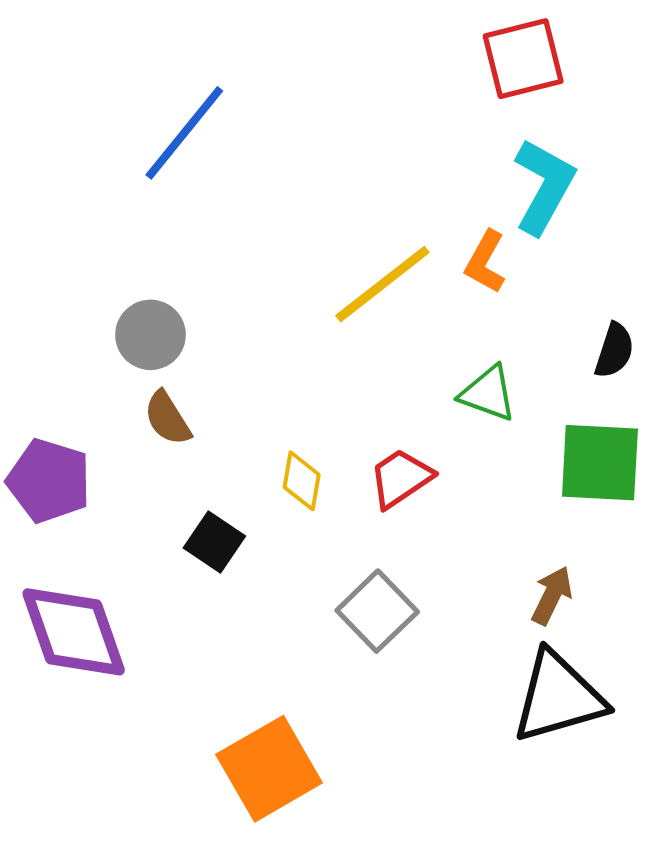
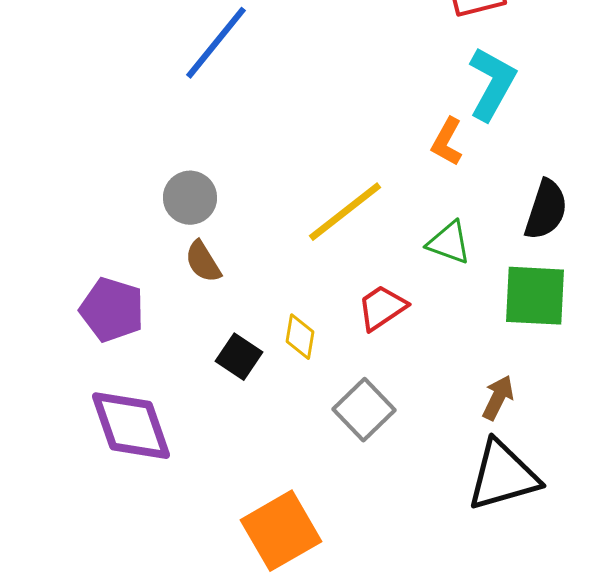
yellow line: (382, 284) -> (345, 212), moved
black semicircle: (614, 350) -> (546, 210), size x1.4
yellow diamond: (302, 481) -> (300, 337), moved

